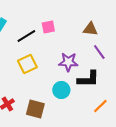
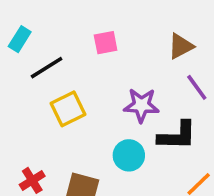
brown triangle: (90, 29) -> (181, 46), turned -35
black line: (26, 36) -> (47, 68), moved

